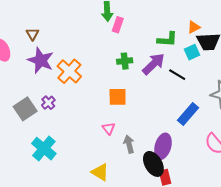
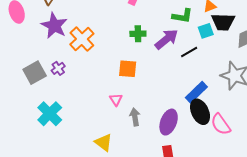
black line: (177, 75) -> (189, 52), turned -66
black ellipse: (153, 164) -> (200, 112), moved

